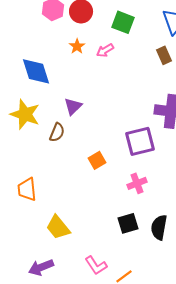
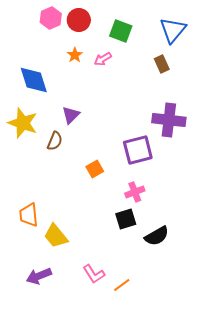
orange trapezoid: (27, 189) -> (29, 215), moved
black square: (128, 223) -> (126, 219), moved
black semicircle: (159, 227) -> (157, 236), turned -130

